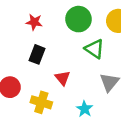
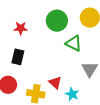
black rectangle: (37, 54) -> (18, 57), moved
red triangle: (63, 78) -> (55, 83), moved

